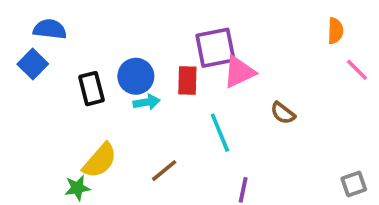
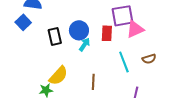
cyan arrow: (147, 102) -> (84, 45), turned -48
brown semicircle: (283, 113) -> (149, 59), moved, turned -56
brown line: (164, 171) -> (93, 82), turned -49

